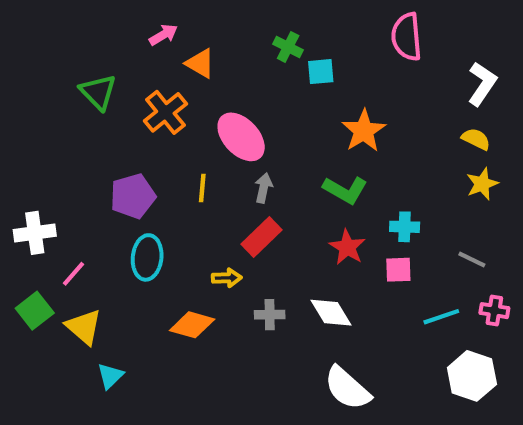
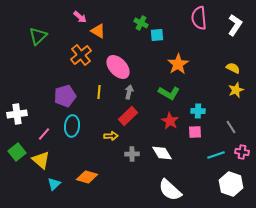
pink arrow: (163, 35) -> (80, 17), turned 72
white L-shape: (482, 84) -> (235, 25), moved
green triangle: (98, 92) -> (38, 36), moved, turned 30
gray line: (472, 259) -> (231, 127), turned 32
pink line: (74, 274) -> (44, 134), moved
orange diamond: (192, 325) -> (87, 177), moved

